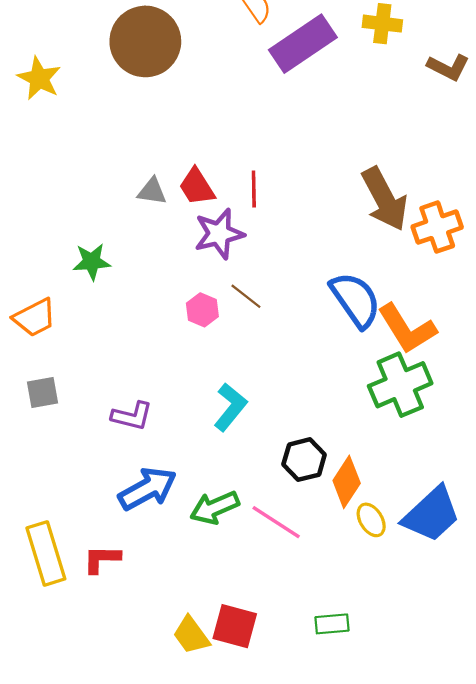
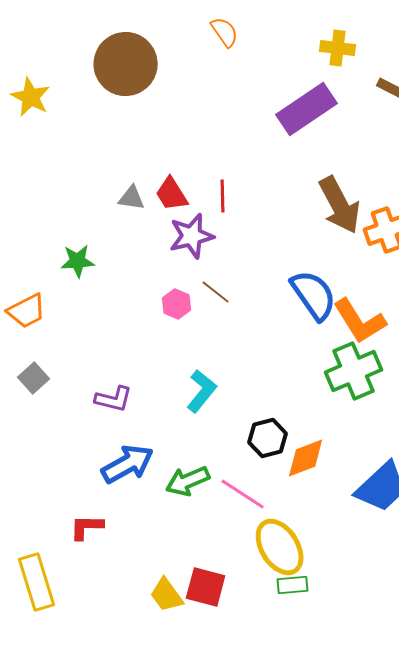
purple rectangle: (303, 44) -> (307, 109), moved
gray square: (42, 392) -> (34, 378), turned -32
orange diamond: (347, 482) -> (306, 458), turned 36
yellow ellipse: (371, 520) -> (280, 547), moved, size x1.8
yellow rectangle: (46, 553) -> (37, 582), moved

